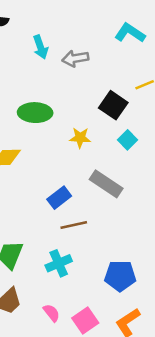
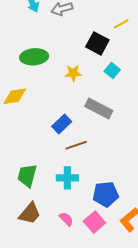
cyan cross: (59, 263) -> (67, 178), turned 30
blue pentagon: (120, 276) -> (106, 194), moved

